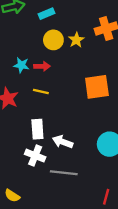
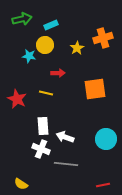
yellow circle: (53, 40) -> (45, 45), moved
cyan star: (21, 65) -> (29, 56), moved
red arrow: (42, 66) -> (58, 73), moved
red line: (106, 197) -> (103, 185), turned 64

